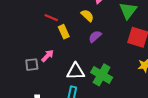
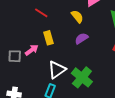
yellow rectangle: (64, 32) -> (49, 38), moved
white triangle: (76, 71) -> (57, 70), turned -42

